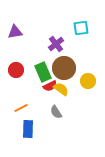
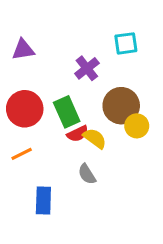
brown circle: (64, 68) -> (121, 106), moved
red circle: (16, 70) -> (25, 109), size x1.5
orange line: (21, 108) -> (22, 154), moved

